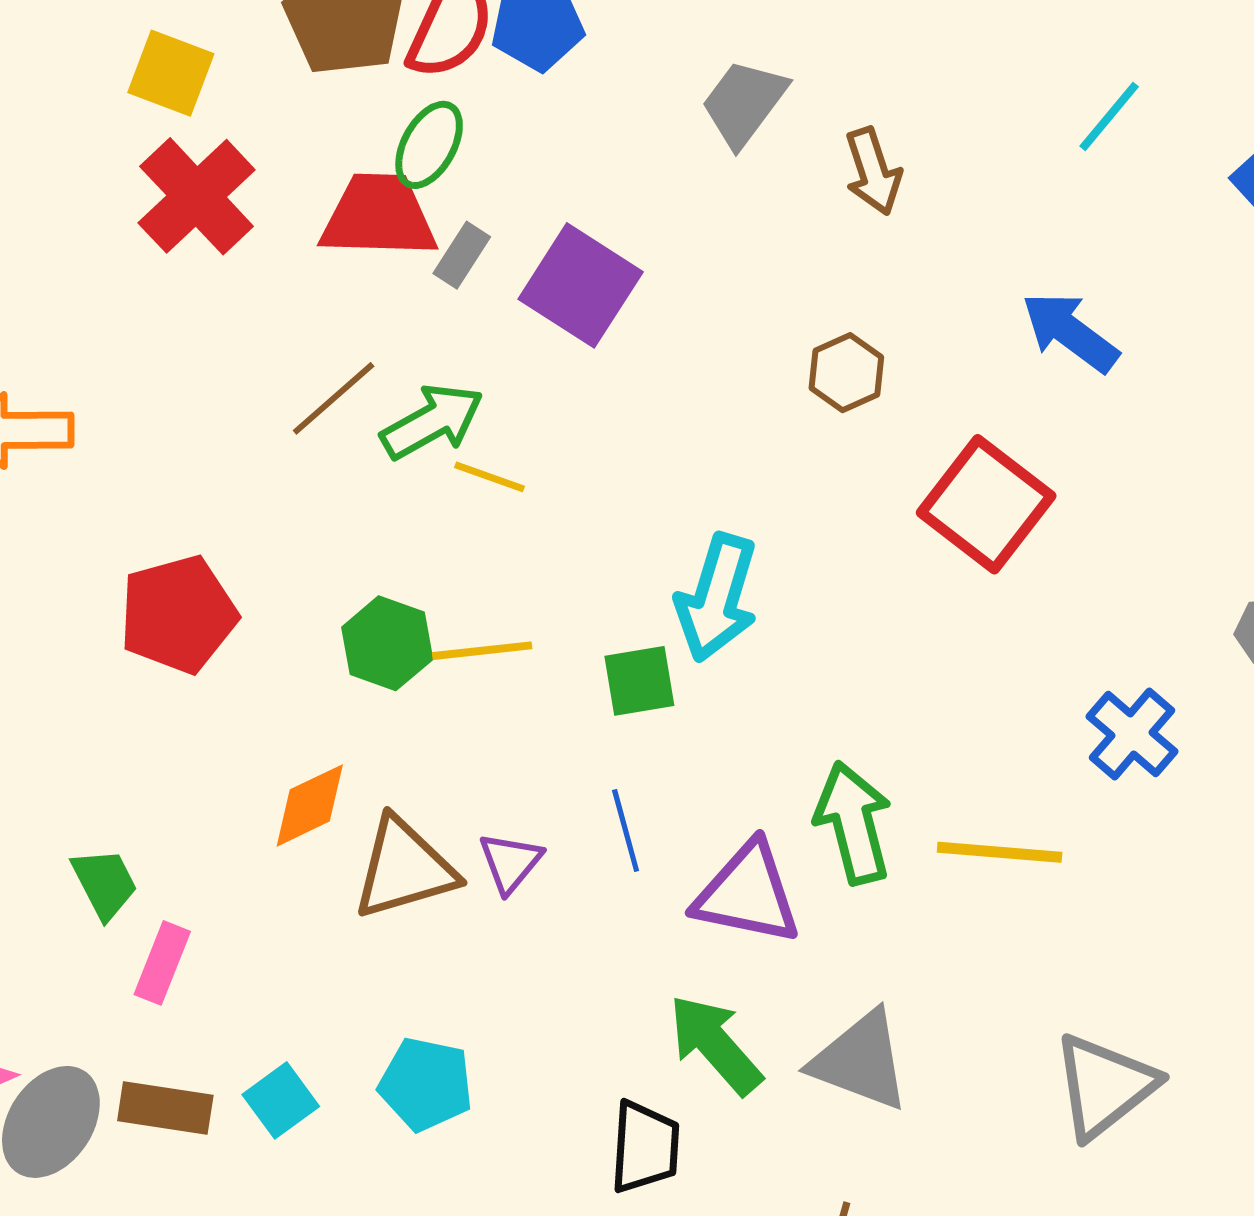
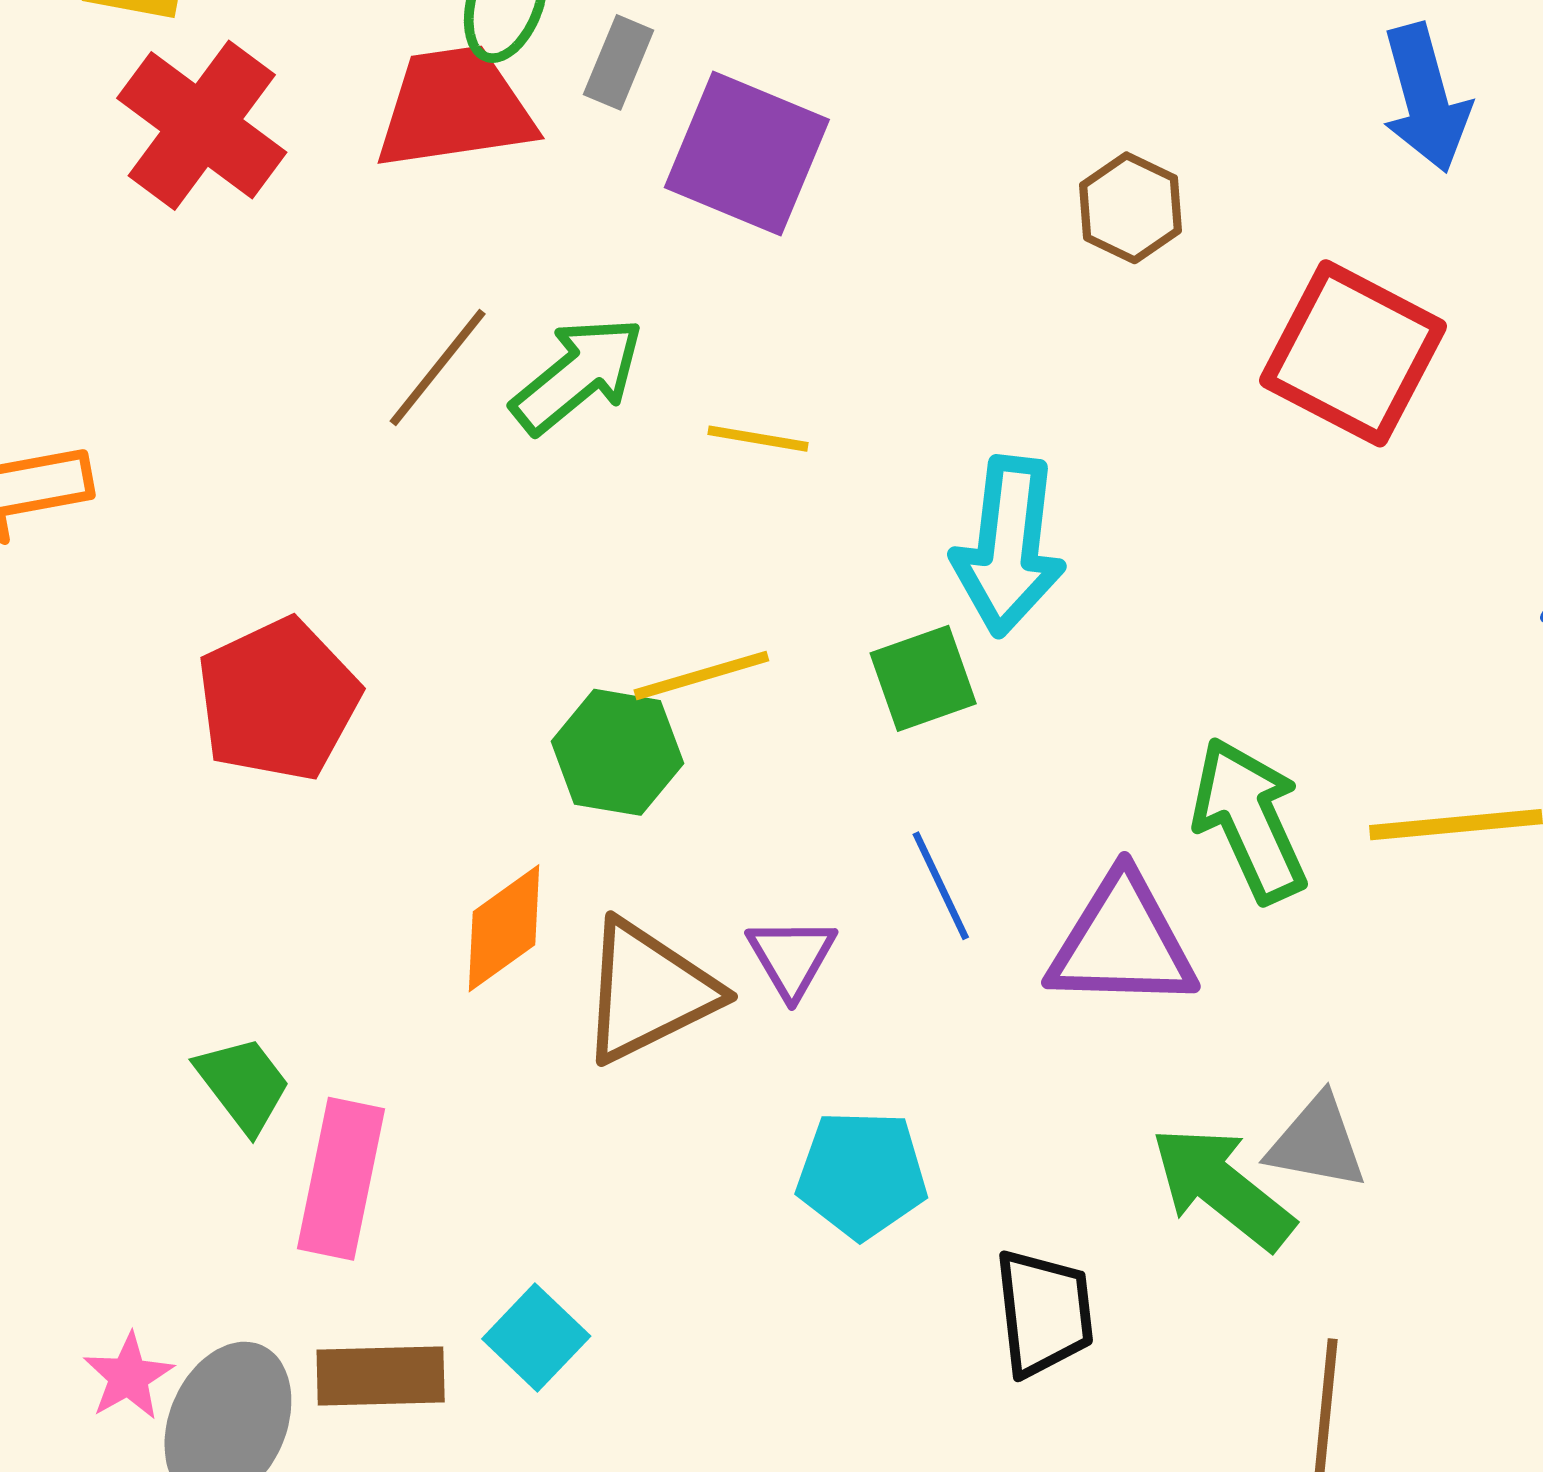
gray rectangle: (462, 255) -> (619, 62), moved
blue arrow: (1070, 332) -> (1426, 98), turned -132
yellow line: (490, 477) -> (758, 439), moved
green hexagon: (387, 643) -> (617, 752), moved
pink rectangle: (162, 963) -> (341, 1179), size x1.4
green arrow: (715, 1045) -> (1222, 1188), moved
gray triangle: (860, 1061) -> (1317, 1143), size x0.7
cyan pentagon: (426, 1084) -> (862, 1174), moved

